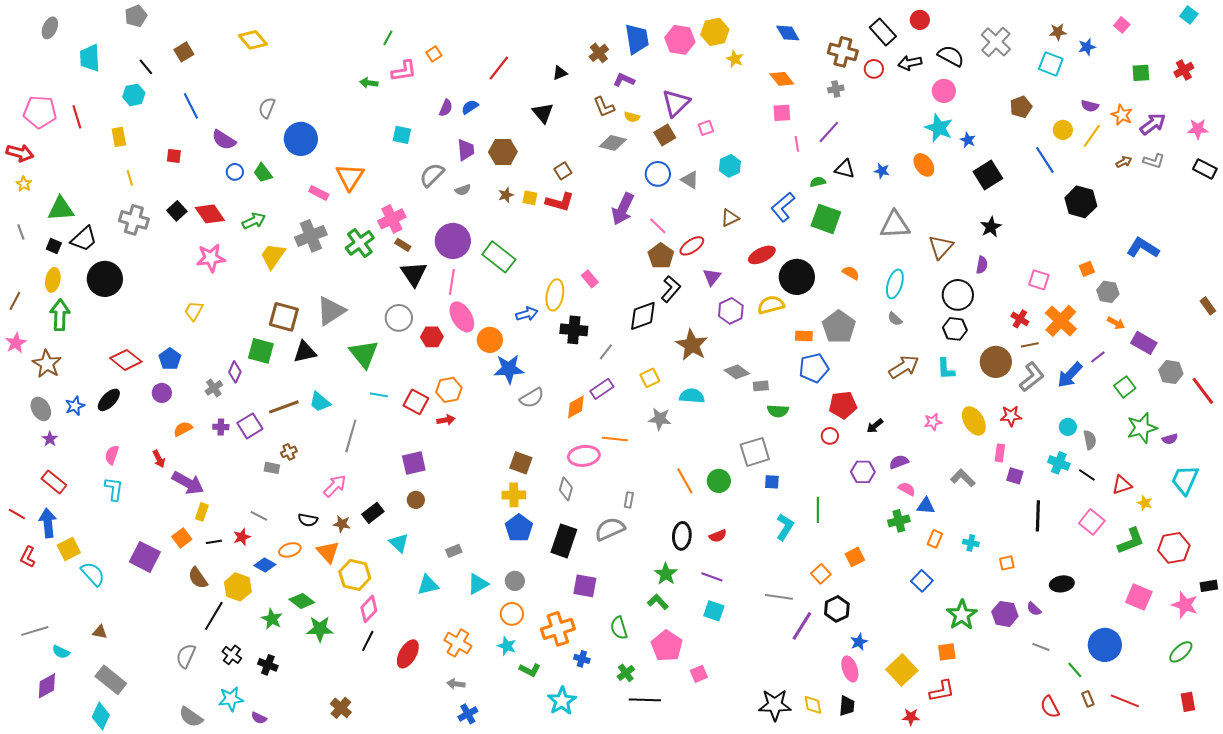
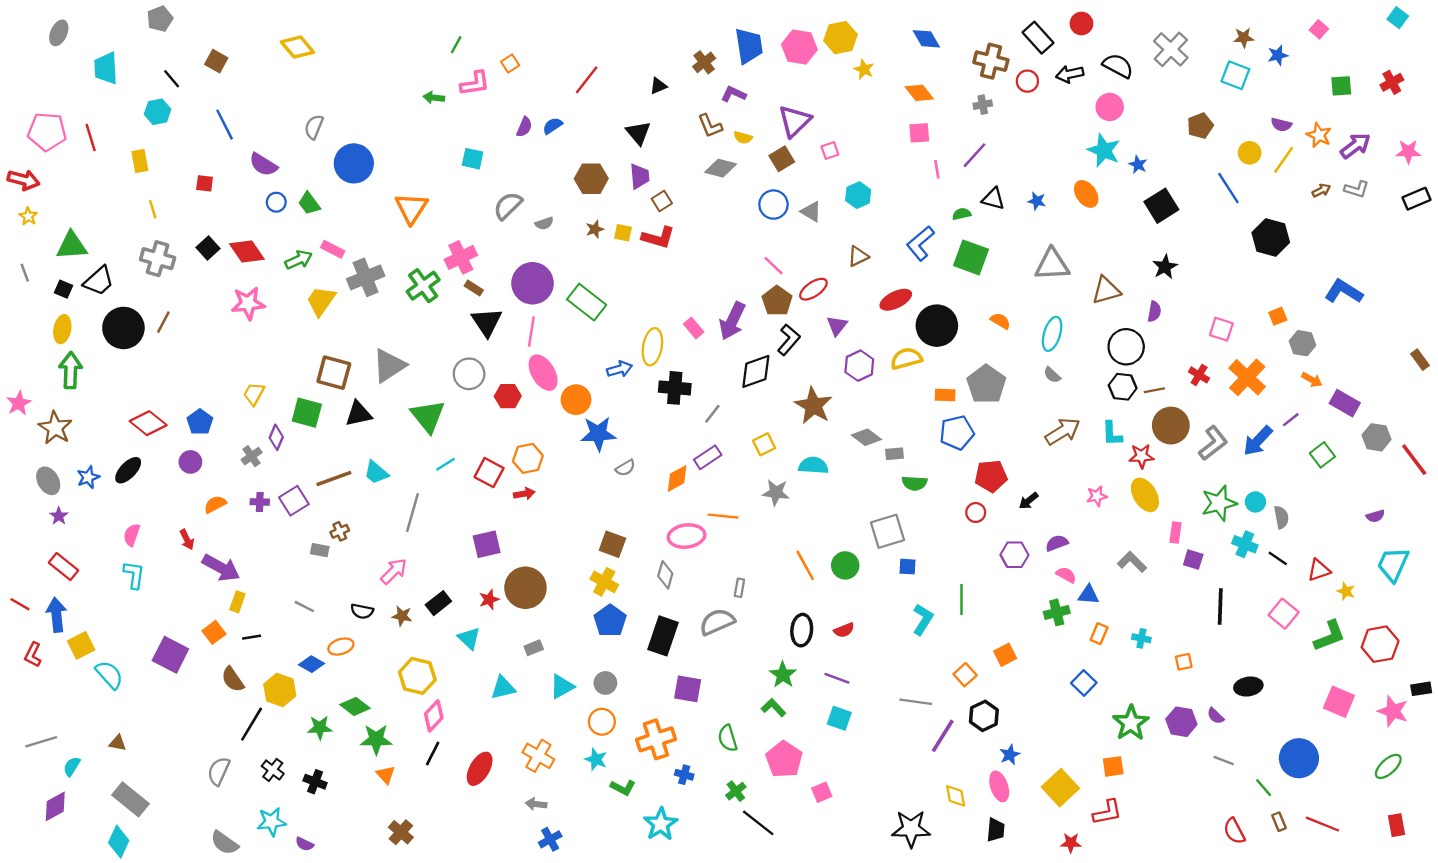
brown square: (184, 52) -> (216, 61), turned -30
purple trapezoid: (466, 150) -> (639, 176), moved
black rectangle: (1205, 169) -> (1416, 199), turned -50
pink rectangle: (319, 193) -> (333, 249), moved
purple arrow: (623, 209) -> (732, 321), moved
brown triangle: (941, 247) -> (1106, 290), turned 32
brown line: (15, 301) -> (163, 322), moved
yellow trapezoid: (194, 311) -> (254, 394), moved
brown line: (1030, 345) -> (1154, 390), moved
cyan line: (379, 395) -> (446, 464), turned -42
gray semicircle: (532, 398) -> (625, 468), size x0.7
red star: (1011, 416) -> (1141, 456), moved
green star: (1142, 428) -> (1219, 503), moved
yellow cross: (514, 495) -> (604, 582), turned 30
brown circle: (416, 500) -> (525, 588), moved, size x2.0
red star: (242, 537) -> (489, 600), moved
orange triangle: (328, 552) -> (386, 775), moved, size x0.7
green star: (272, 619) -> (320, 728), turned -30
cyan semicircle: (61, 652) -> (72, 766), turned 96
black line: (645, 700) -> (758, 823), turned 36
yellow diamond: (813, 705) -> (956, 796), moved

